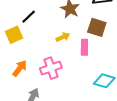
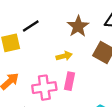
pink rectangle: (84, 47) -> (69, 81), moved

